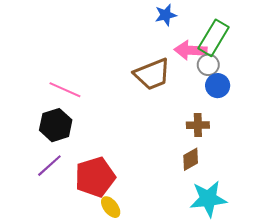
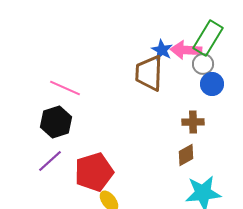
blue star: (166, 15) -> (162, 50), moved, turned -30
brown trapezoid: (152, 74) -> (149, 73), turned 114

